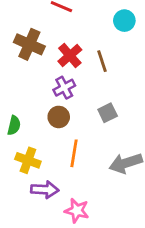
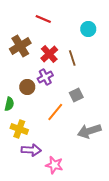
brown cross: (29, 44) -> (20, 46), turned 35
brown circle: (59, 117) -> (27, 87), moved
orange line: (74, 153) -> (55, 112), moved, turned 30

